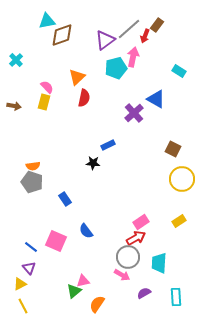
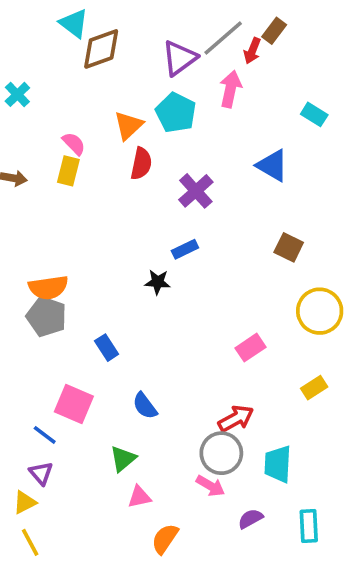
cyan triangle: (47, 21) -> (74, 23), turned 48
cyan pentagon: (116, 68) -> (176, 113), moved, turned -30
purple cross: (134, 113) -> (196, 191), moved
brown square: (173, 149) -> (289, 247), moved
orange semicircle: (33, 166) -> (48, 287), size x1.5
pink rectangle: (141, 222) -> (250, 348), moved
pink square: (56, 241) -> (74, 404), moved
green triangle: (74, 291) -> (123, 459), moved

